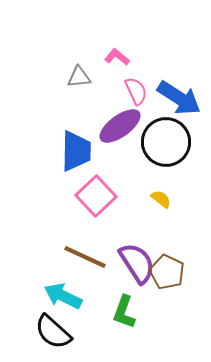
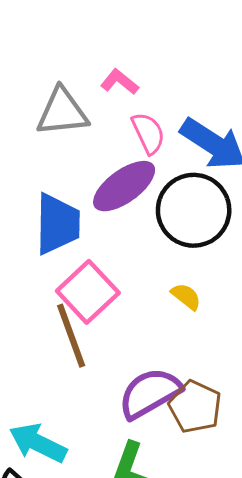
gray triangle: (79, 77) -> (62, 112), size x1.5
brown line: (85, 257) -> (71, 336), moved, turned 45
purple semicircle: (137, 263) -> (150, 393), turned -87

